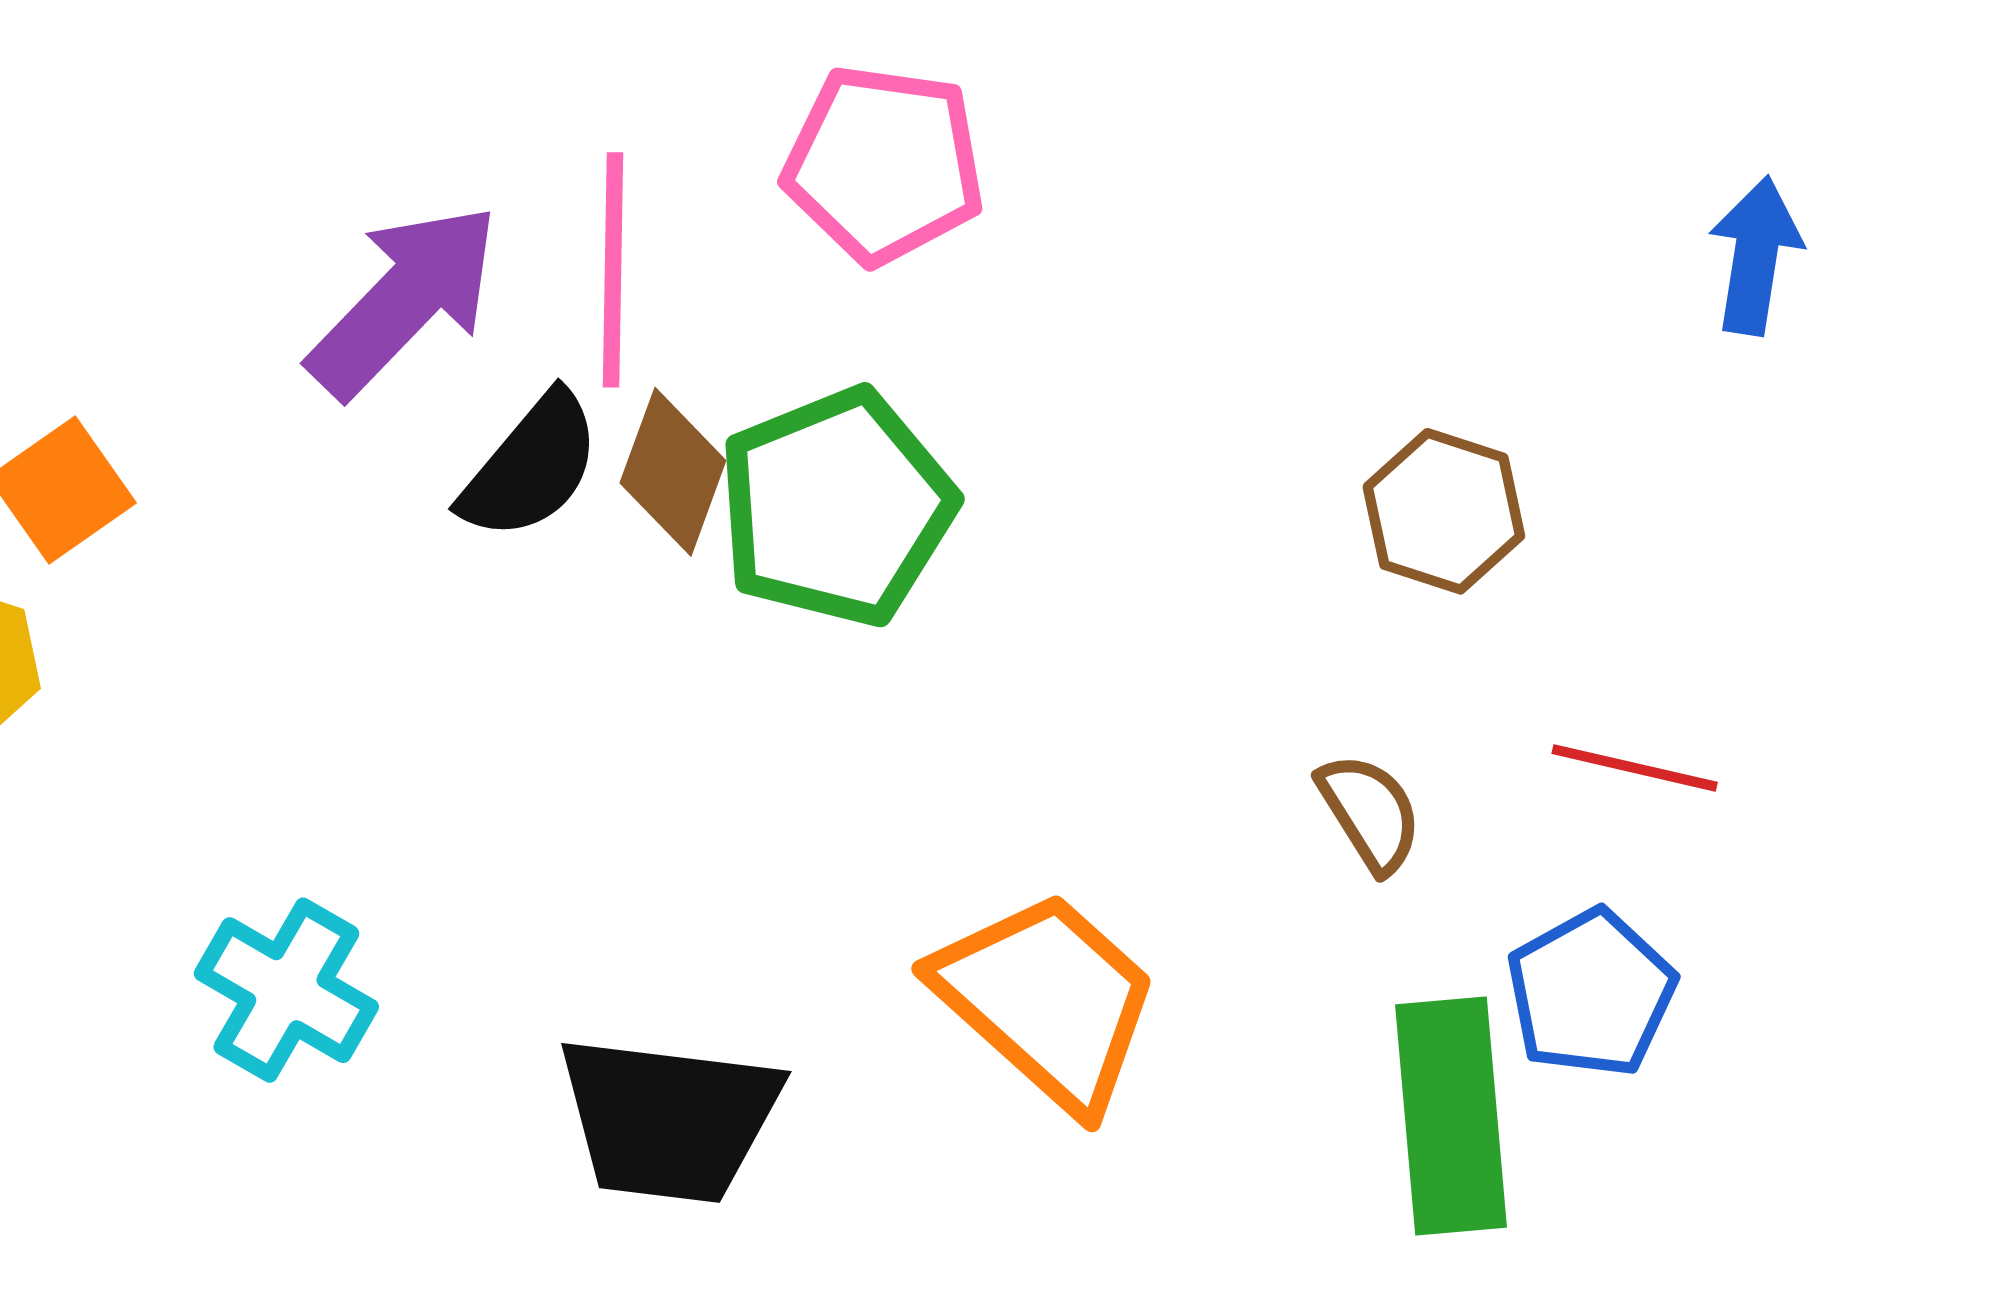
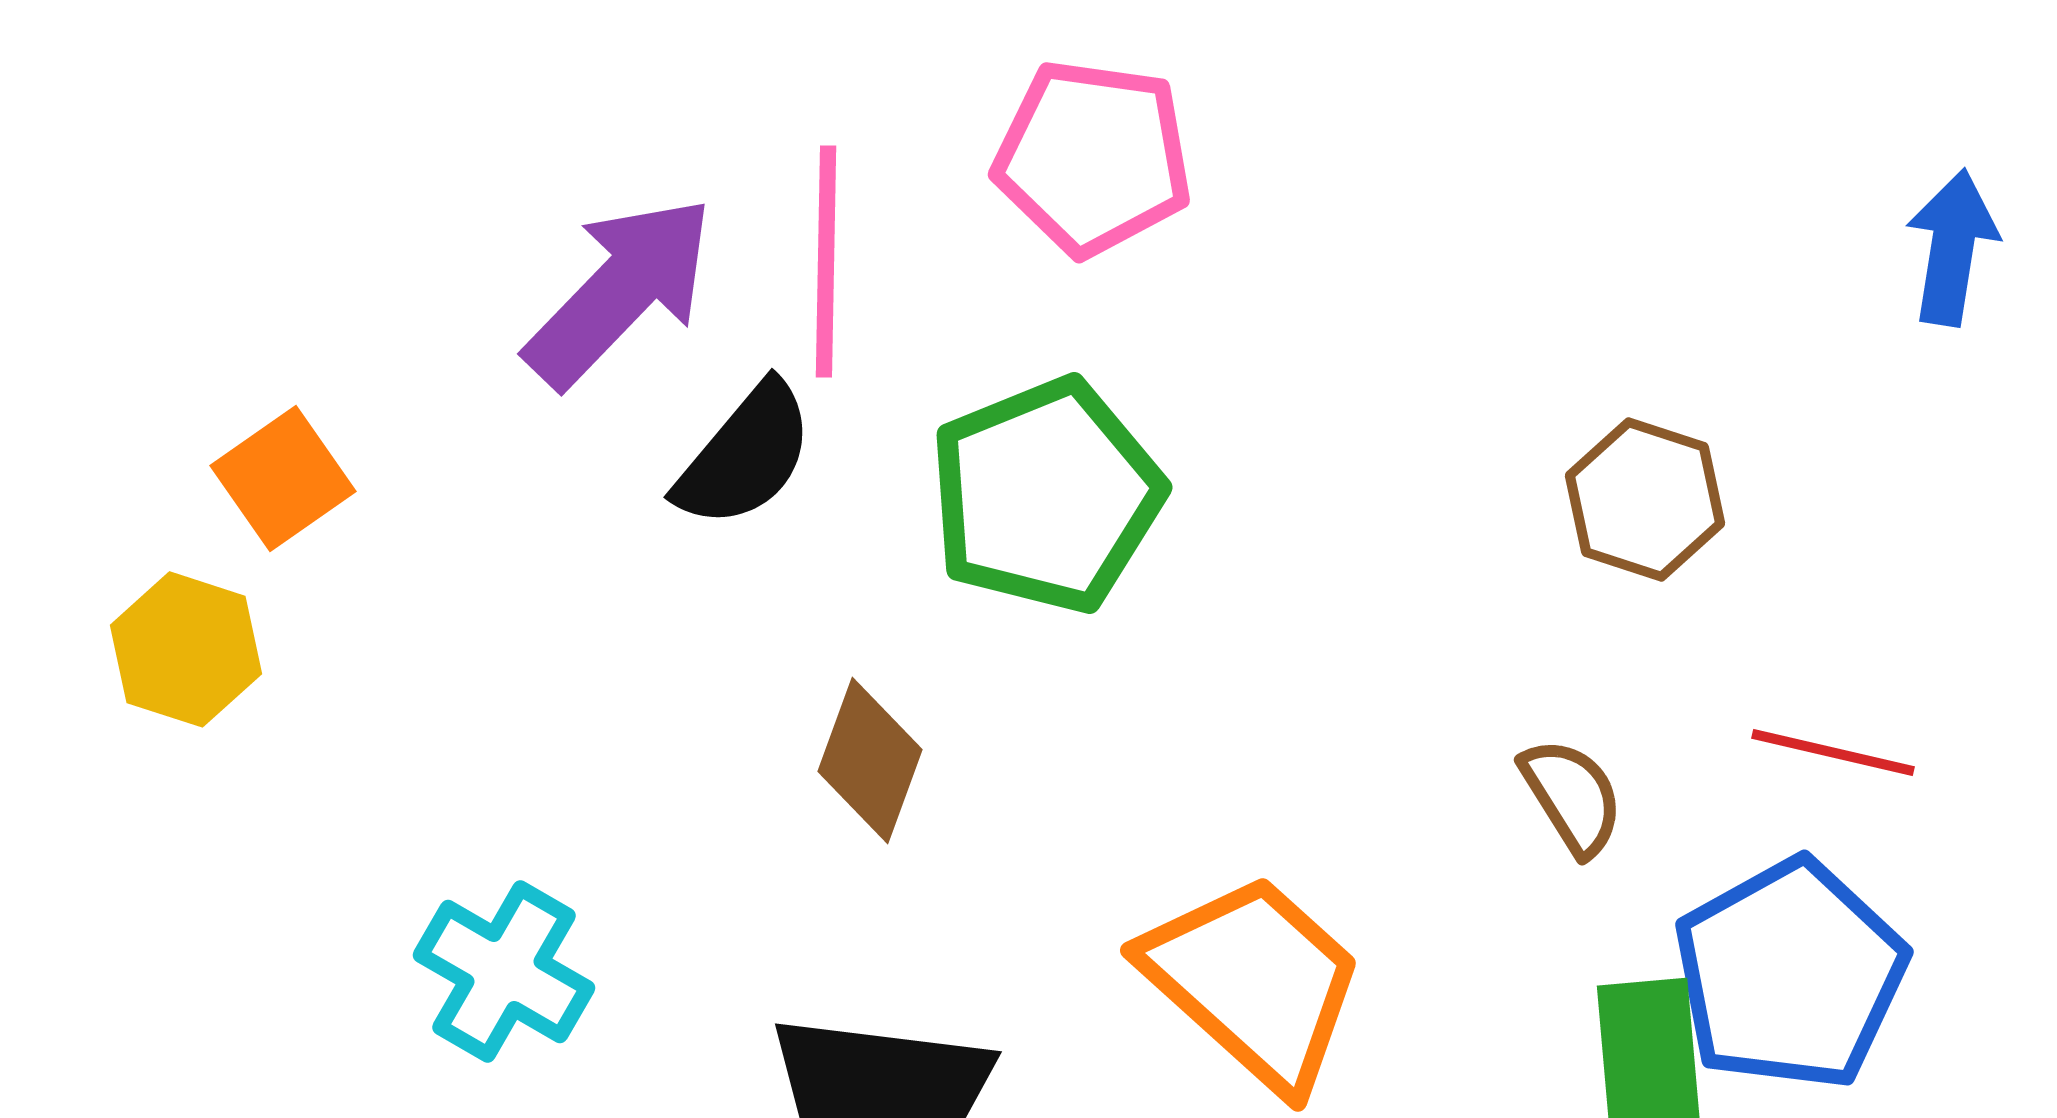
brown diamond: (673, 472) -> (870, 760), moved
blue pentagon: (1591, 993) -> (1790, 974), size x1.4

